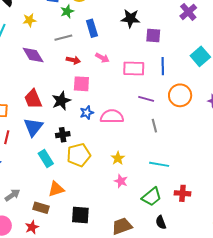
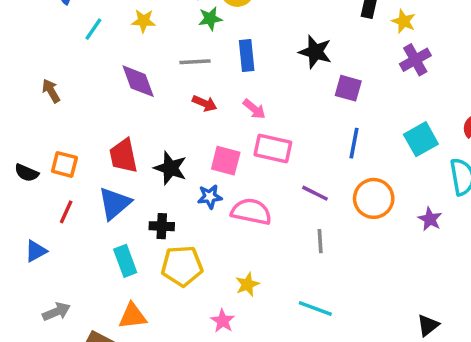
pink rectangle: (134, 68) -> (273, 148), moved
pink square: (81, 84) -> (226, 161), moved
black star: (61, 101) -> (170, 168), turned 30
pink star: (121, 181) -> (223, 321), moved

